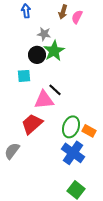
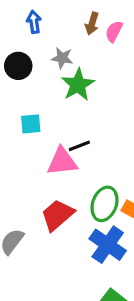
black circle: (37, 55) -> (18, 66), moved
black line: (55, 90) -> (79, 146), turned -64
red trapezoid: (32, 124) -> (57, 215), moved

